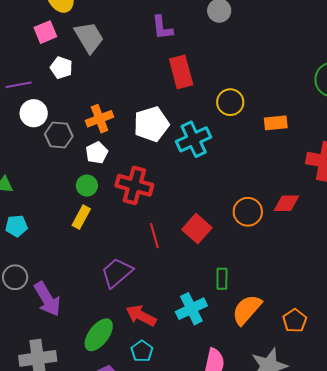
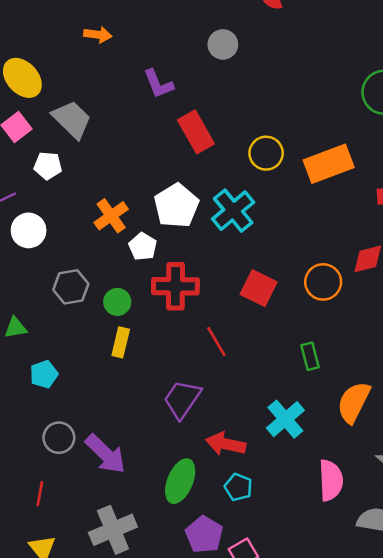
orange rectangle: (276, 123) -> (329, 164), size x1.6
gray hexagon: (59, 135) -> (71, 287), moved
white pentagon: (97, 153) -> (143, 247), moved
red square: (197, 229) -> (259, 288), moved
green rectangle: (222, 279) -> (310, 356), moved

